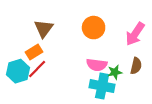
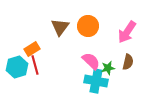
brown triangle: (44, 29) -> (60, 27), moved
pink semicircle: (97, 65) -> (91, 61), turned -144
red line: (37, 69) -> (35, 65), turned -60

